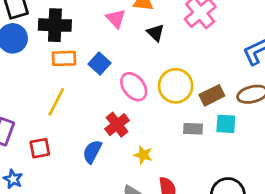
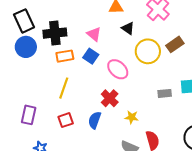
pink triangle: (116, 19) -> (94, 34), moved
yellow circle: (176, 86) -> (148, 51), moved
brown rectangle: (212, 95) -> (175, 44), moved
red square: (40, 148) -> (66, 120), moved

